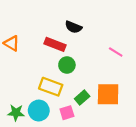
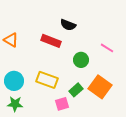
green circle: (67, 65) -> (81, 60), moved
orange square: (108, 94) -> (100, 87), turned 35
cyan circle: (39, 111) -> (14, 81), moved

